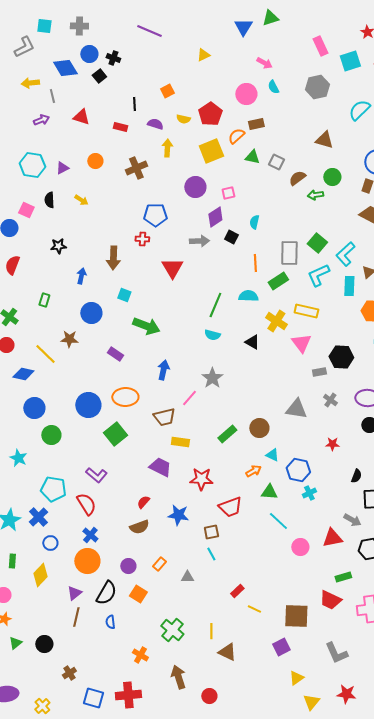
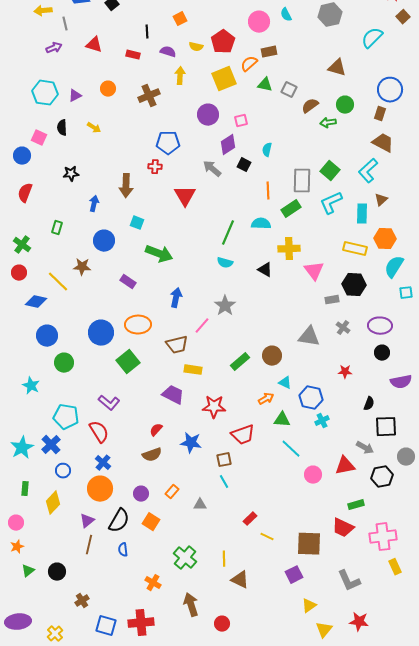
gray arrow: (199, 241) -> (212, 169), turned -138
cyan L-shape: (345, 254) -> (368, 171), moved
yellow rectangle: (306, 311) -> (355, 249), moved
yellow cross: (276, 321) -> (289, 249), turned -35

